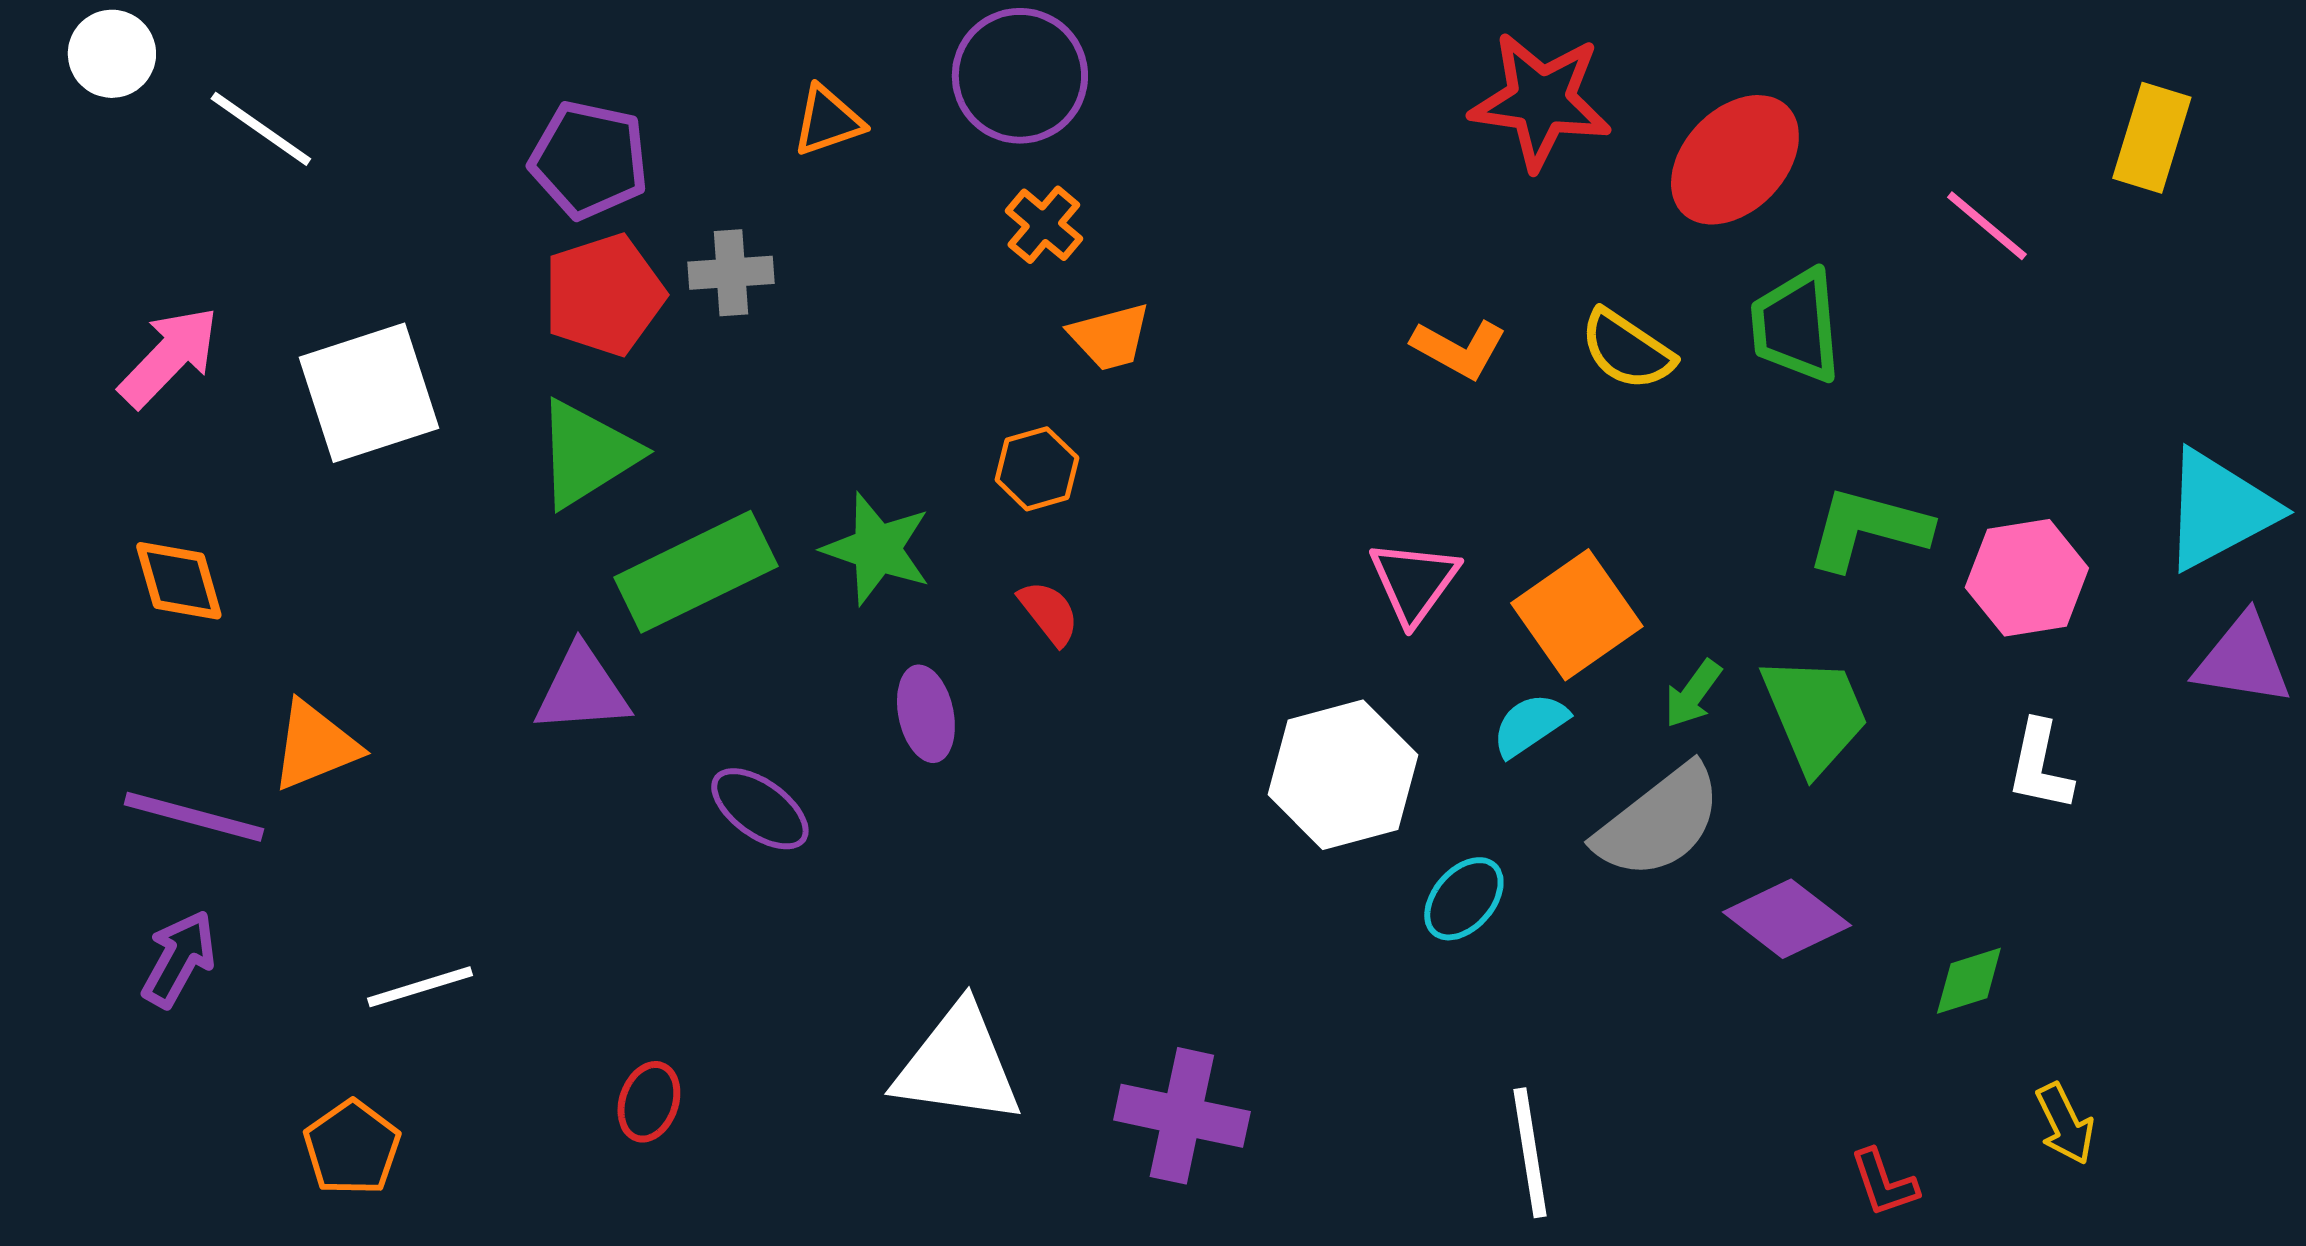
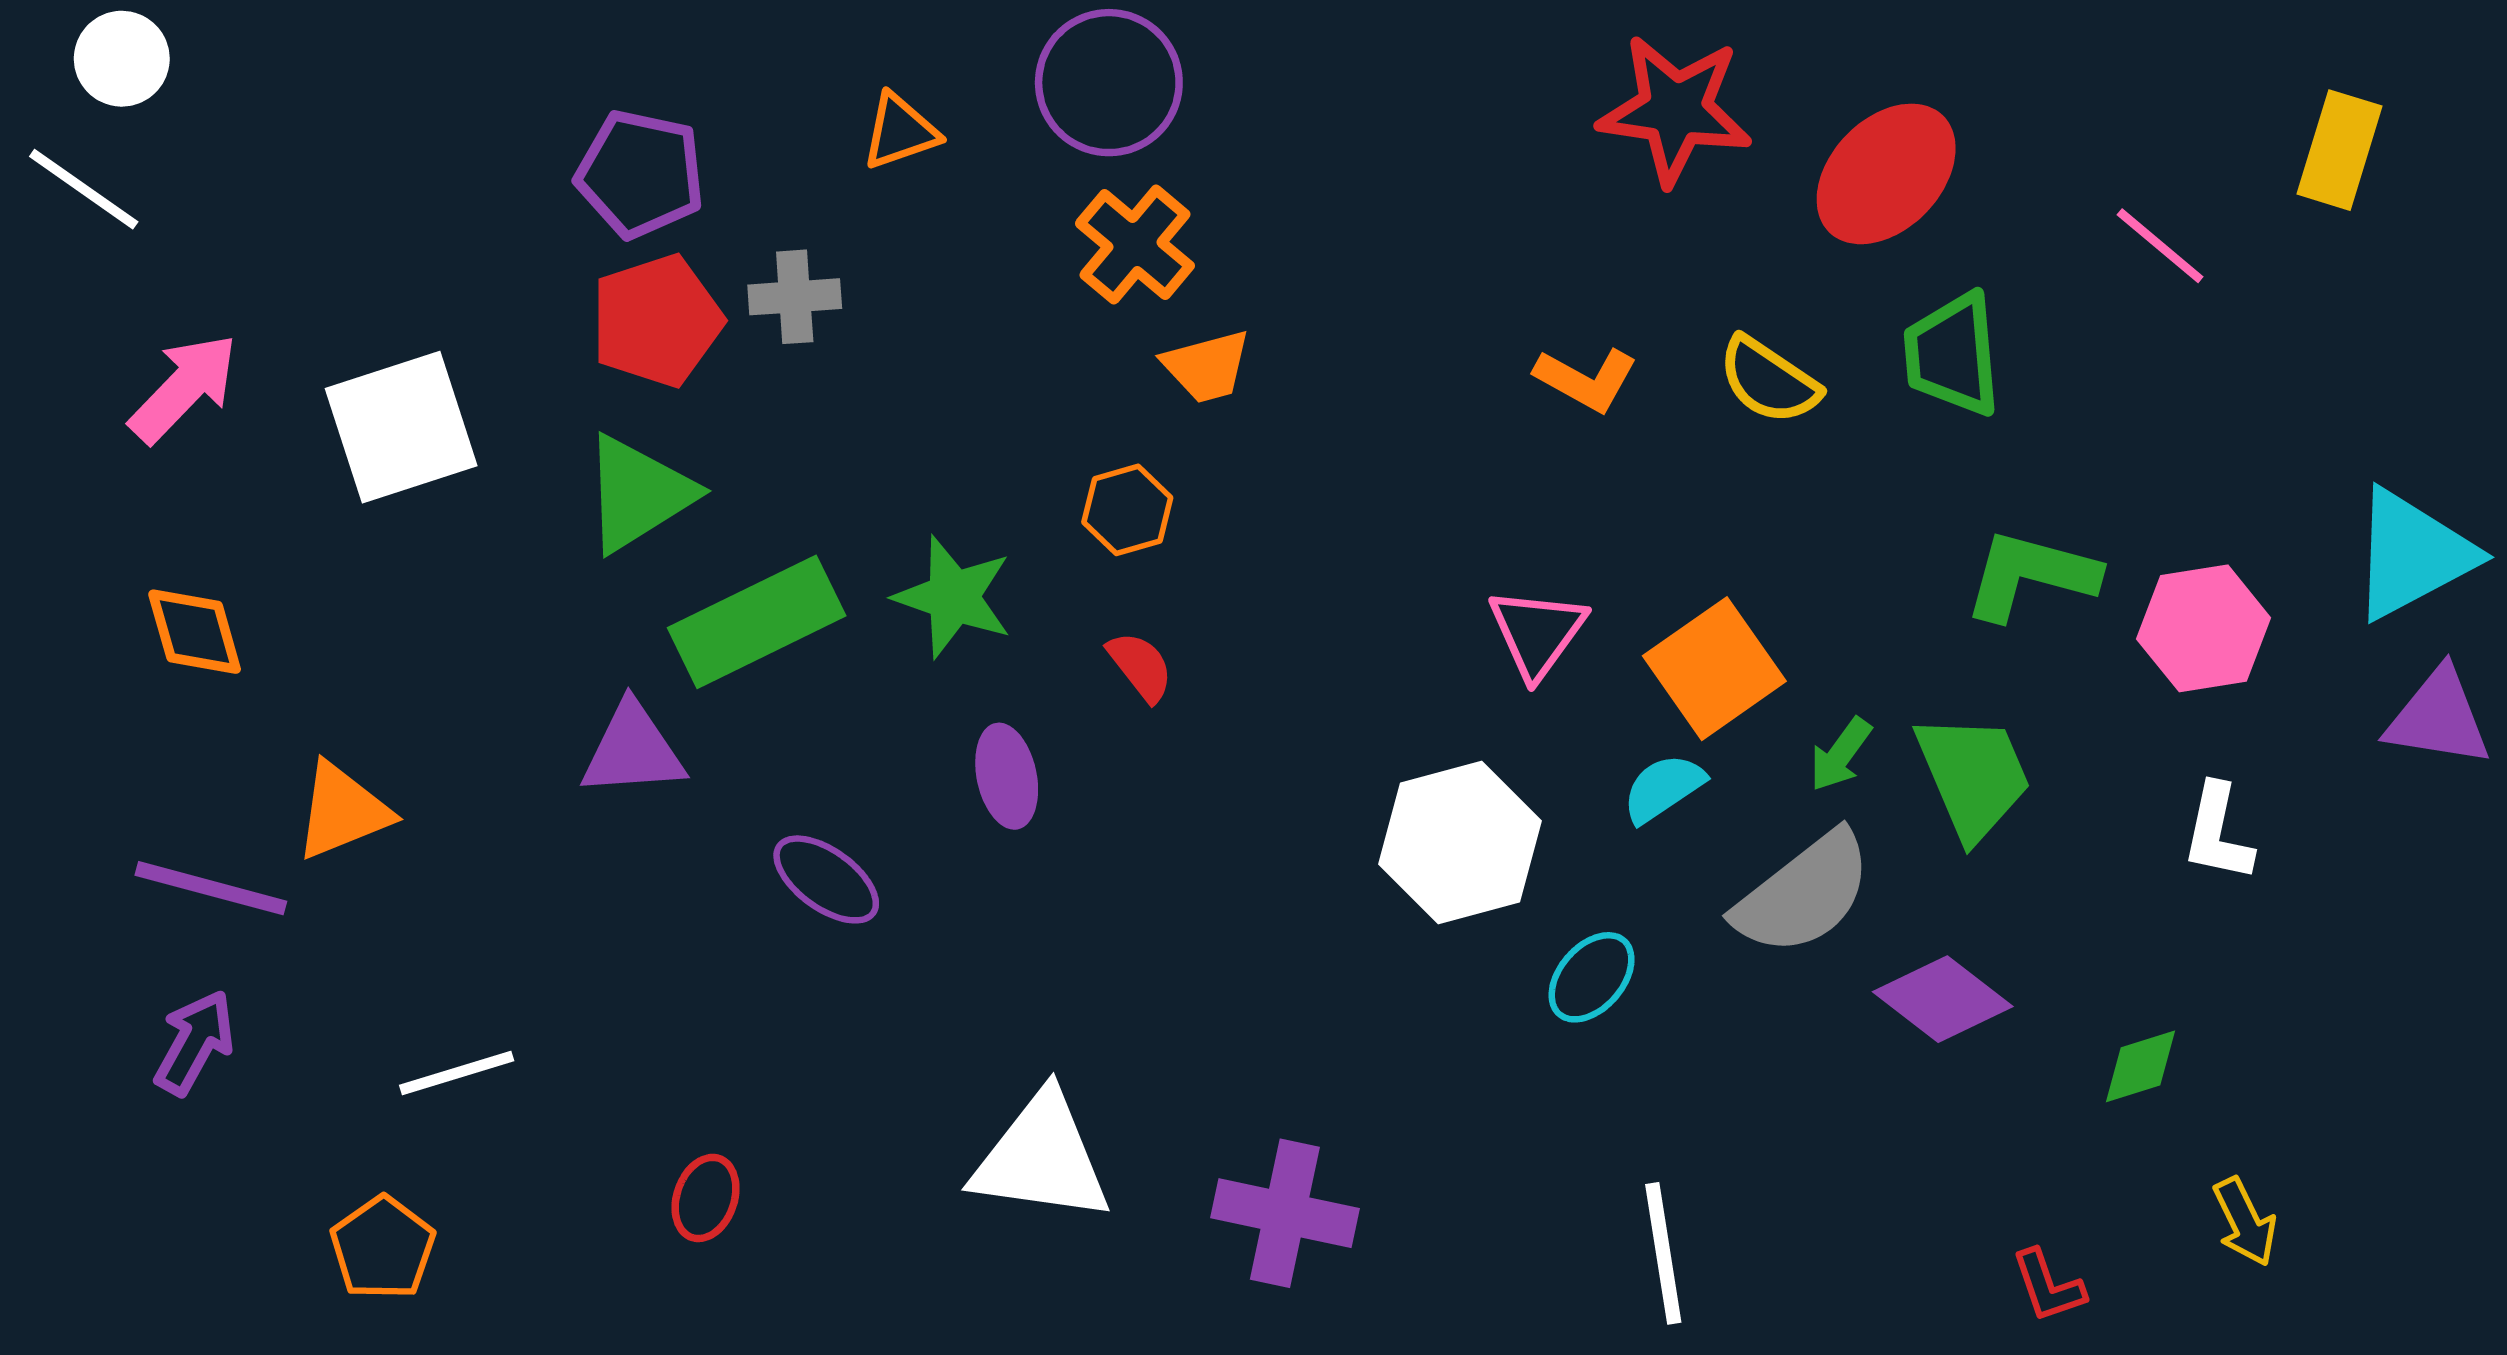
white line: (261, 129) -> (84, 189), moved
orange cross: (1044, 225) -> (1135, 245), size x1.4

